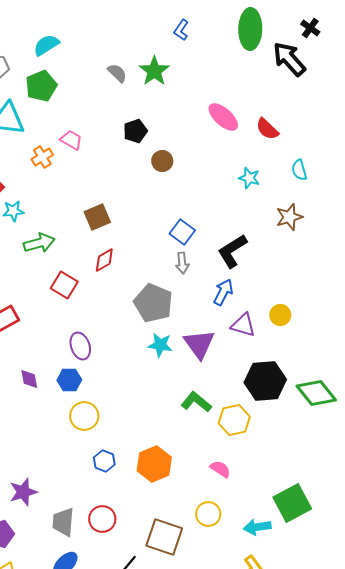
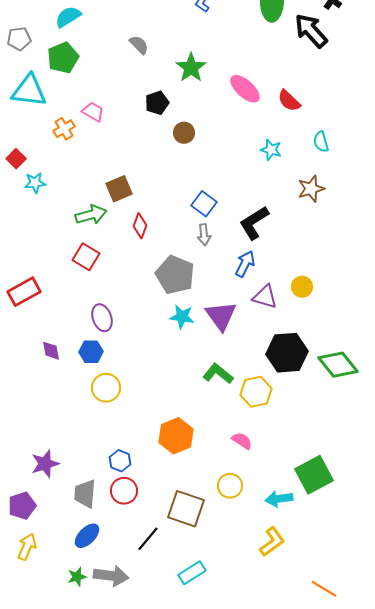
green star: (154, 71) -> (191, 68), moved
green arrow: (39, 243) -> (91, 215), moved
red diamond: (104, 260) -> (140, 226), moved, turned -40
blue hexagon: (104, 461) -> (120, 461), moved

